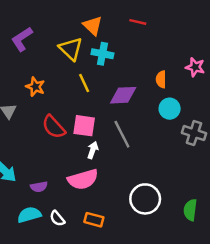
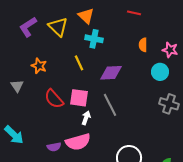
red line: (138, 22) -> (134, 13), moved
yellow triangle: (71, 49) -> (58, 27), moved
orange semicircle: (161, 79) -> (143, 45), moved
cyan circle: (170, 109) -> (160, 72), moved
purple semicircle: (39, 187) -> (54, 147), moved

